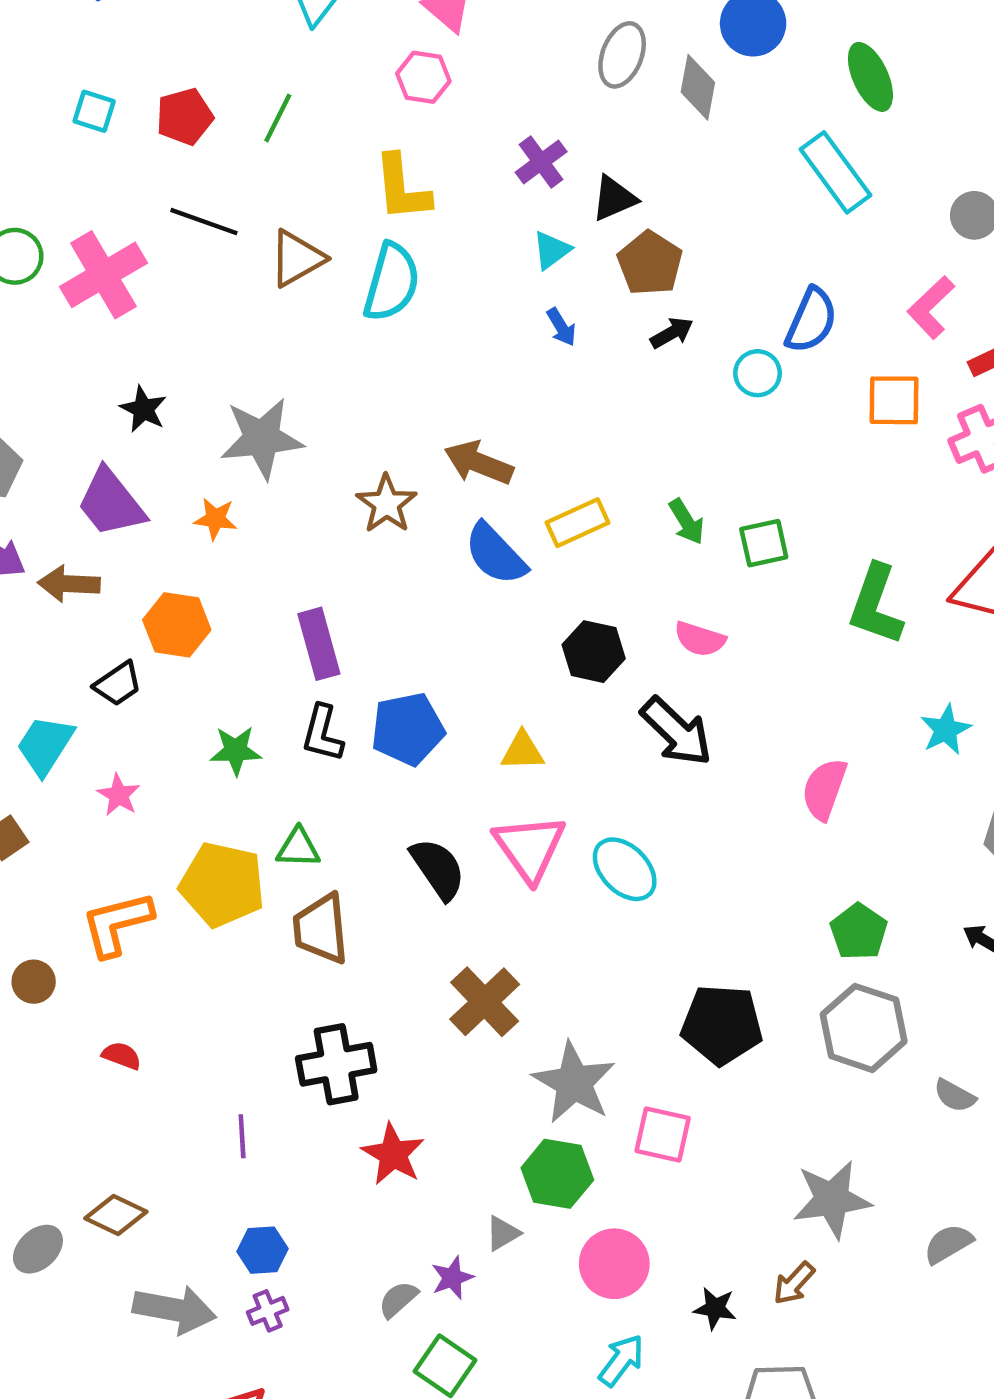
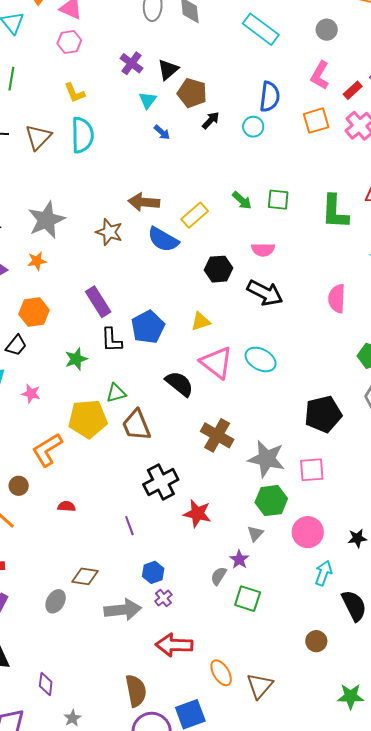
yellow L-shape: (402, 188) -> (74, 93), size x0.7
green square: (764, 543) -> (278, 200), turned 35

